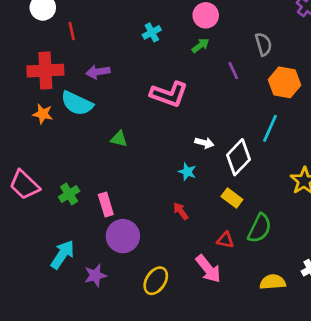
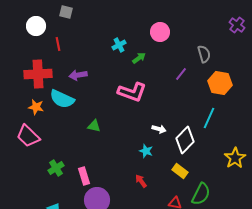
green arrow: (200, 46) -> (139, 58), moved
purple line: (233, 71) -> (181, 74), turned 64
pink trapezoid: (24, 185) -> (28, 136), moved

